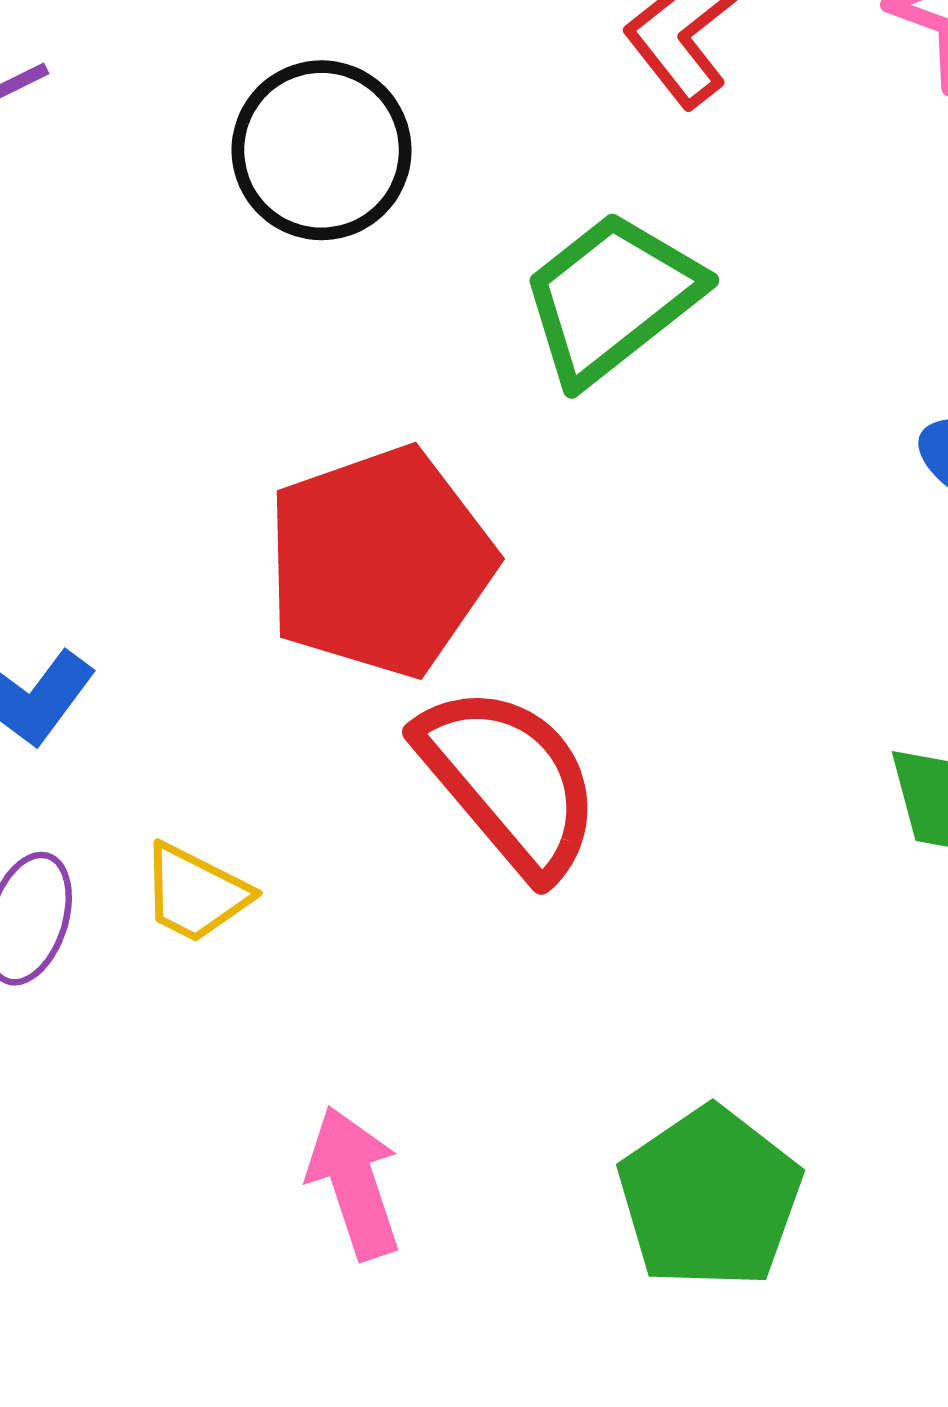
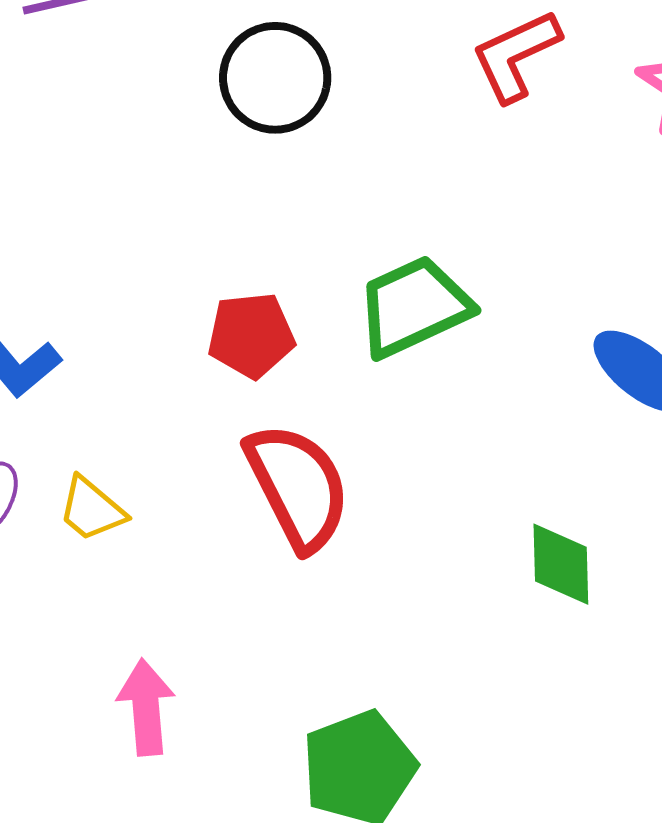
green trapezoid: (611, 298) -> (414, 307), moved
red pentagon: (380, 562) -> (251, 335), size x0.6

